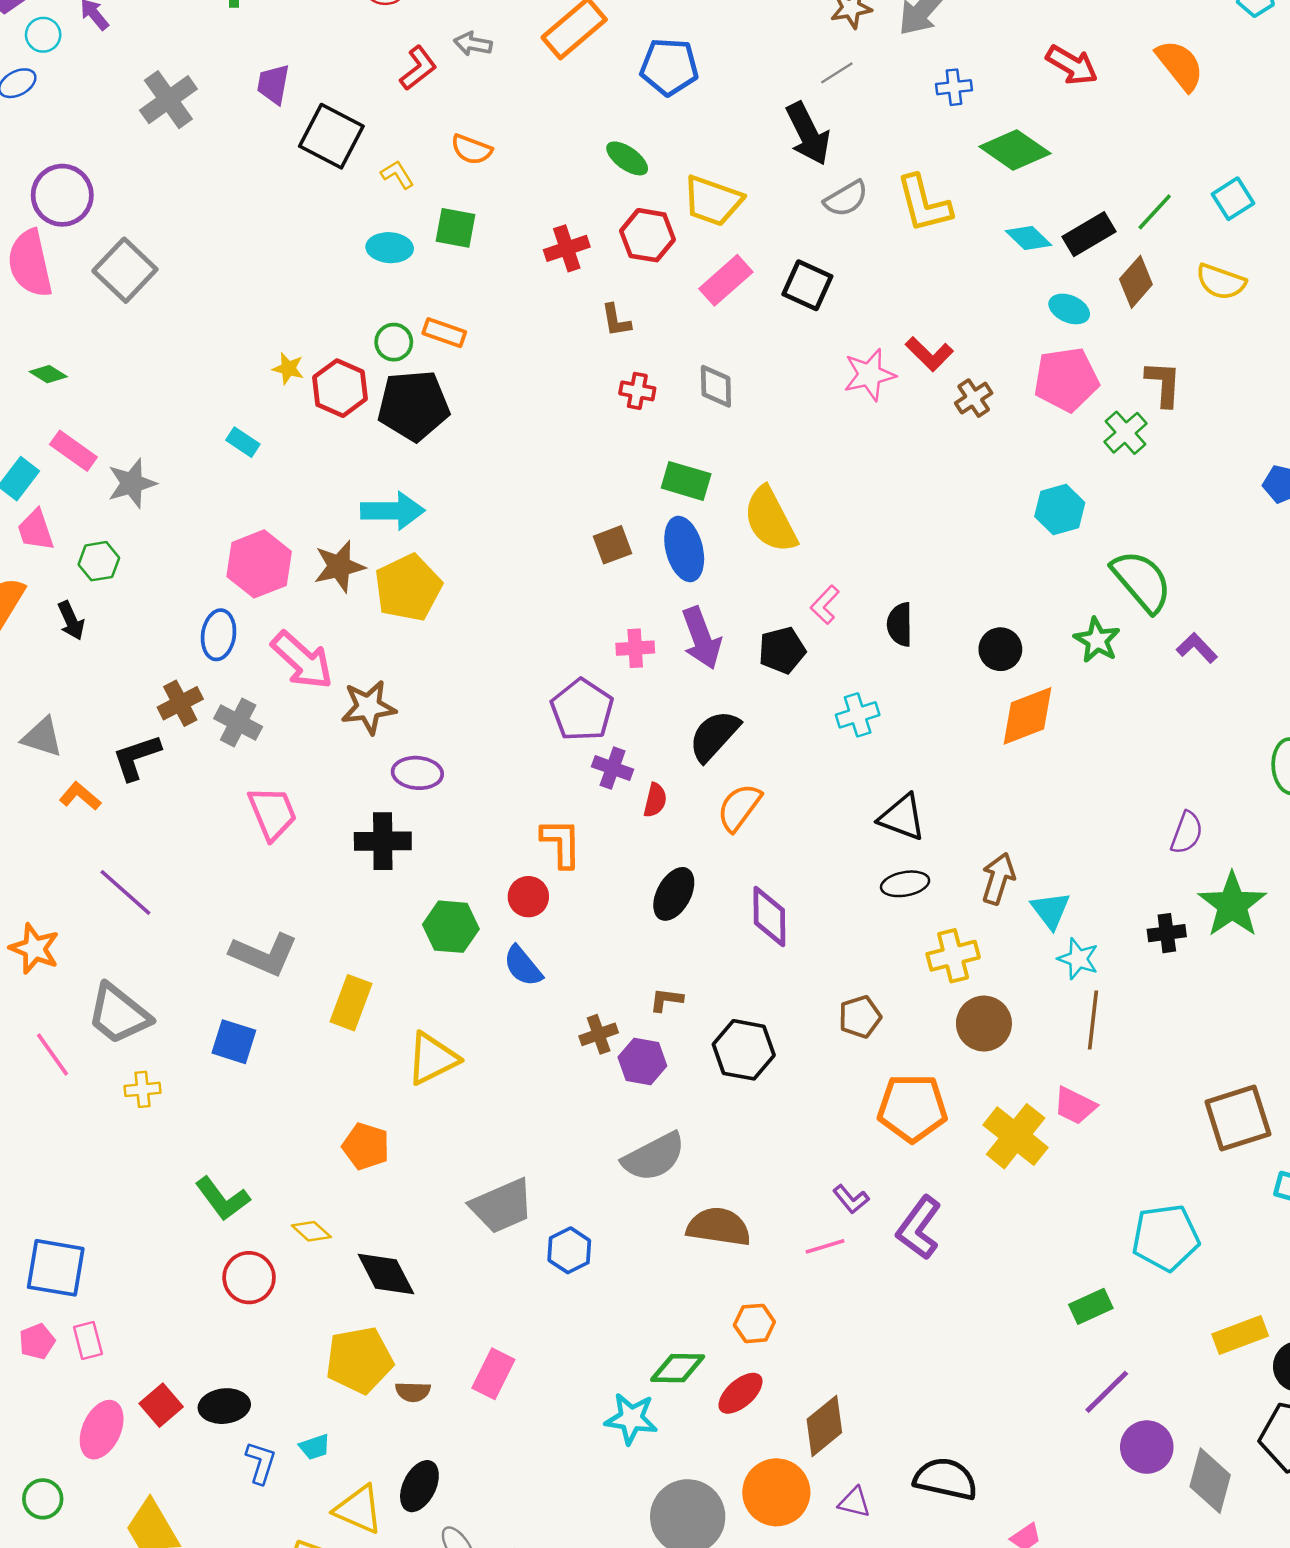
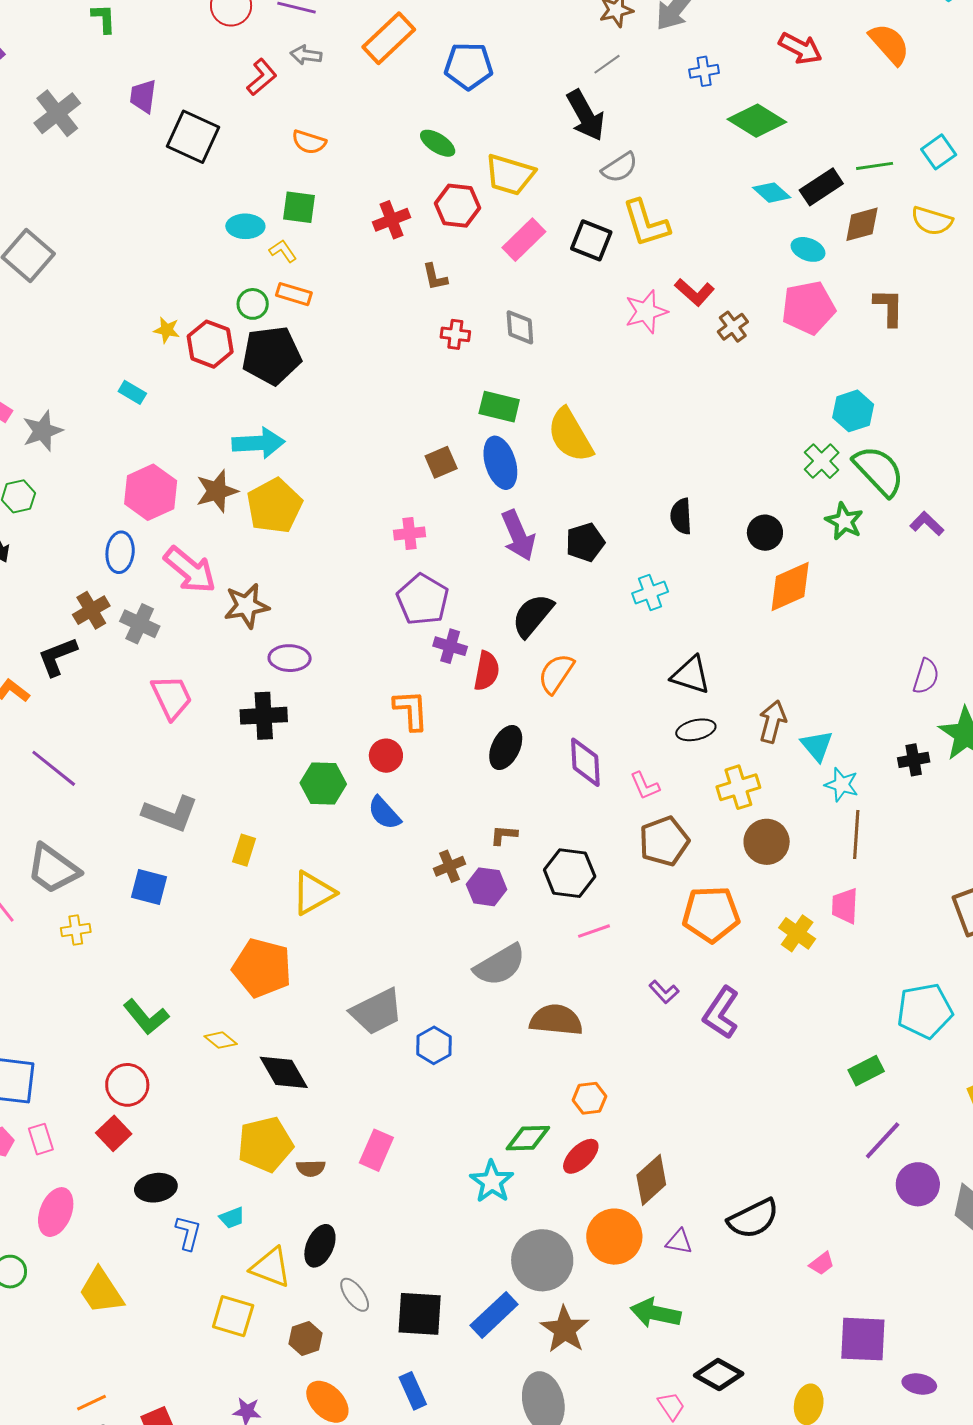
yellow L-shape: (397, 175) -> (283, 251), moved
yellow L-shape: (924, 204) -> (646, 223), moved
green line: (1155, 212) -> (875, 166), turned 42
brown diamond: (1136, 282) -> (862, 224), turned 36
green cross: (1126, 433) -> (822, 461), moved
cyan hexagon: (1060, 510) -> (853, 411), moved
pink L-shape: (825, 605) -> (645, 786), moved, turned -64
pink cross: (635, 648) -> (410, 533), moved
red semicircle: (655, 800) -> (487, 671), size x1.4
yellow rectangle: (351, 1003) -> (244, 850), size x0.7
brown pentagon: (860, 1017) -> (664, 841), size x1.4
pink trapezoid: (1075, 1106) -> (845, 906), turned 69
yellow cross: (1016, 1136) -> (797, 933), size x0.7
orange pentagon: (366, 1146) -> (262, 968), size x1.5
pink line: (825, 1246) -> (594, 931), moved
red circle: (249, 1278) -> (127, 1085), moved
red square: (161, 1405) -> (114, 1133), moved
cyan star: (631, 1419) -> (492, 1182), turned 30
black semicircle: (946, 1479) -> (753, 1219), turned 144

